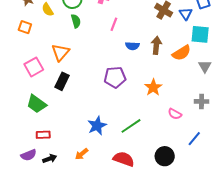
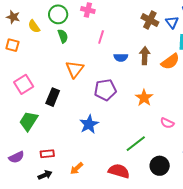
orange triangle: (60, 52) -> (75, 69), moved
green trapezoid: (37, 104) -> (29, 121), turned 90
blue star: (97, 126) -> (89, 124), moved
green line: (131, 126) -> (136, 144), moved
red rectangle: (43, 135) -> (47, 154), moved
purple semicircle: (29, 155) -> (16, 157), moved

